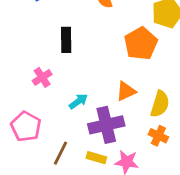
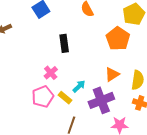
pink pentagon: (26, 126) -> (43, 97), moved, turned 30
yellow rectangle: (96, 158) -> (65, 98), moved, turned 32

